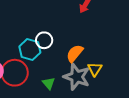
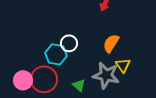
orange semicircle: (75, 53) -> (111, 43), moved

